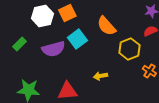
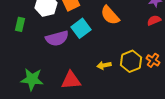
green rectangle: (19, 44) -> (20, 24), moved, turned -32
yellow hexagon: (129, 49) -> (131, 61), moved

